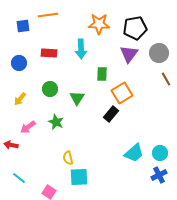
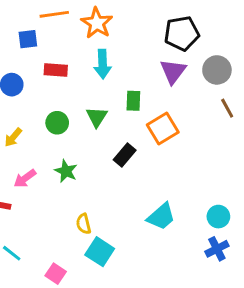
orange star: (99, 24) -> (97, 23), moved, turned 30
blue square: (23, 26) -> (28, 39), moved
green triangle: (77, 98) -> (97, 117), moved
black rectangle: (111, 114) -> (125, 155), moved
cyan trapezoid: (134, 153) -> (161, 217), moved
cyan square: (79, 177) -> (100, 252), turned 36

